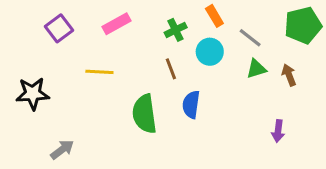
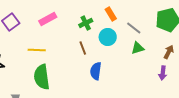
brown arrow: (289, 75) -> (169, 52), moved, turned 48
green semicircle: (144, 114) -> (42, 77), moved
purple arrow: (278, 131) -> (163, 73), moved

